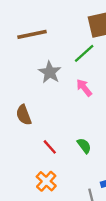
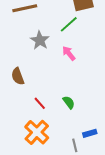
orange cross: (46, 181) -> (37, 132), size x1.4

